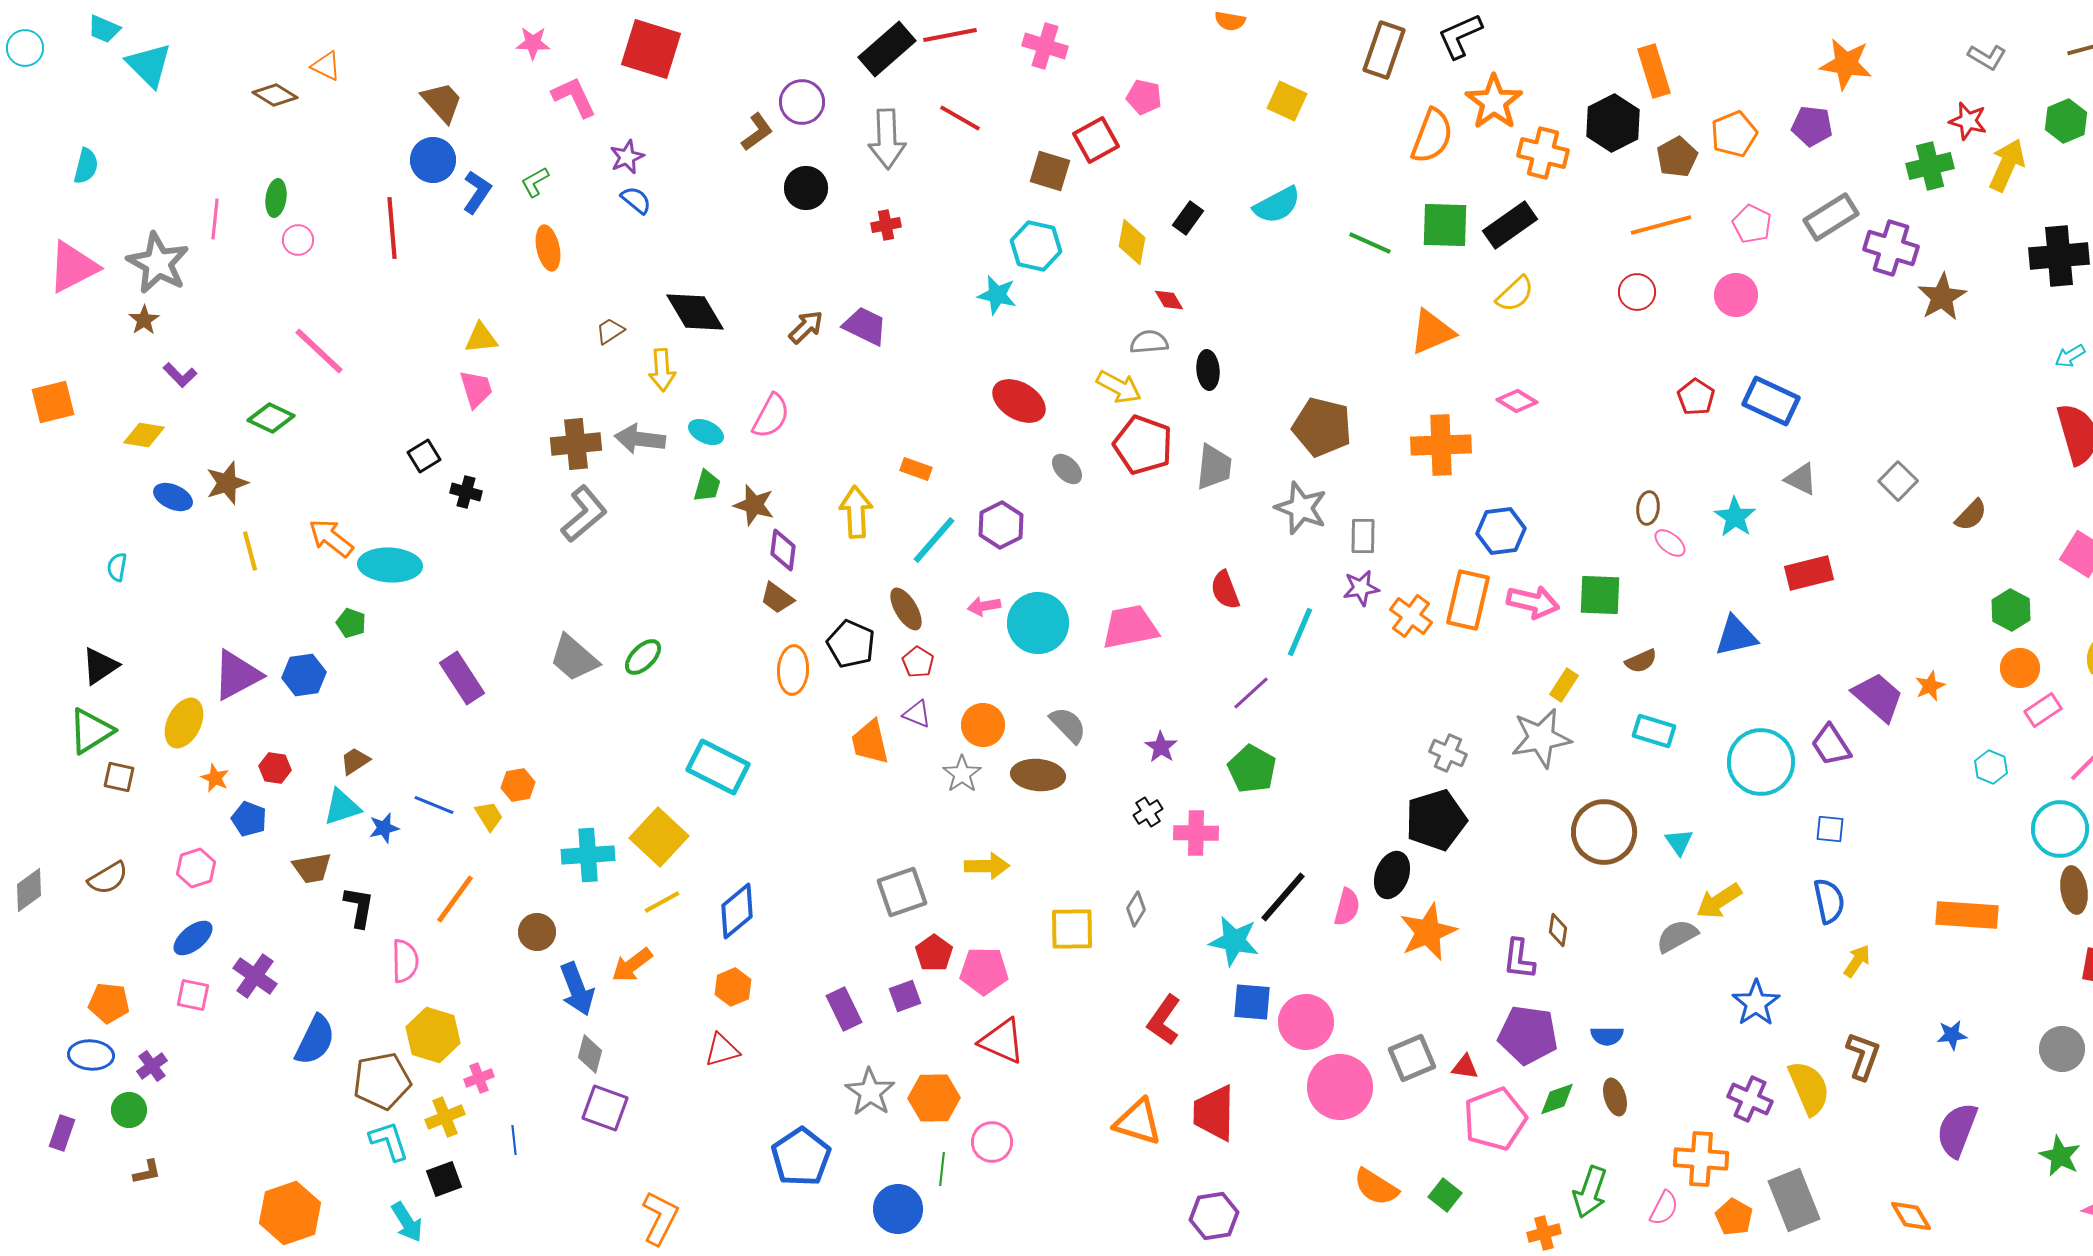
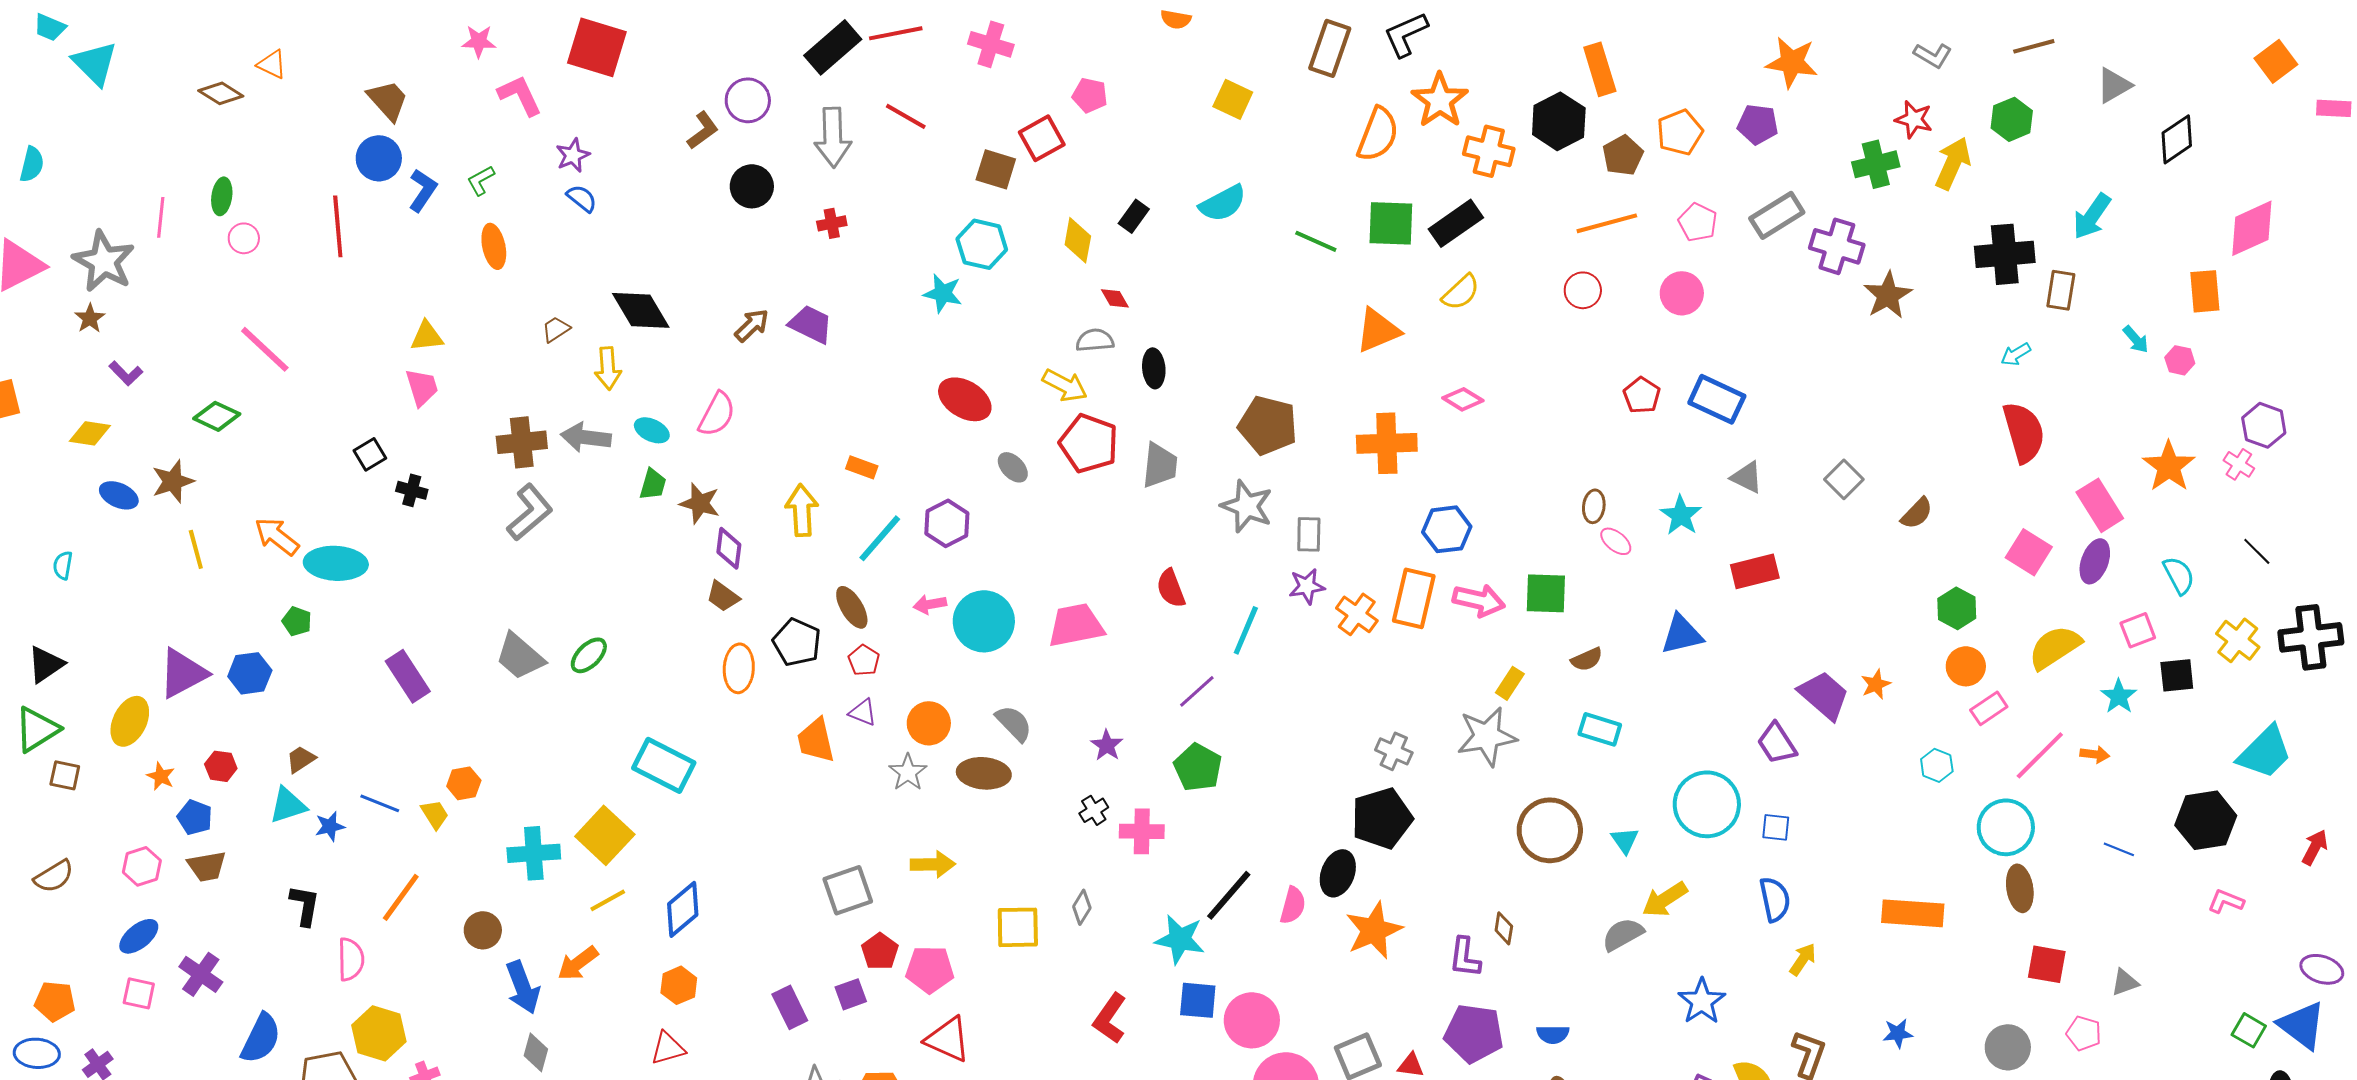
cyan circle: (1761, 762) -> (1707, 804), moved
brown trapezoid: (312, 868) -> (207, 866), moved

